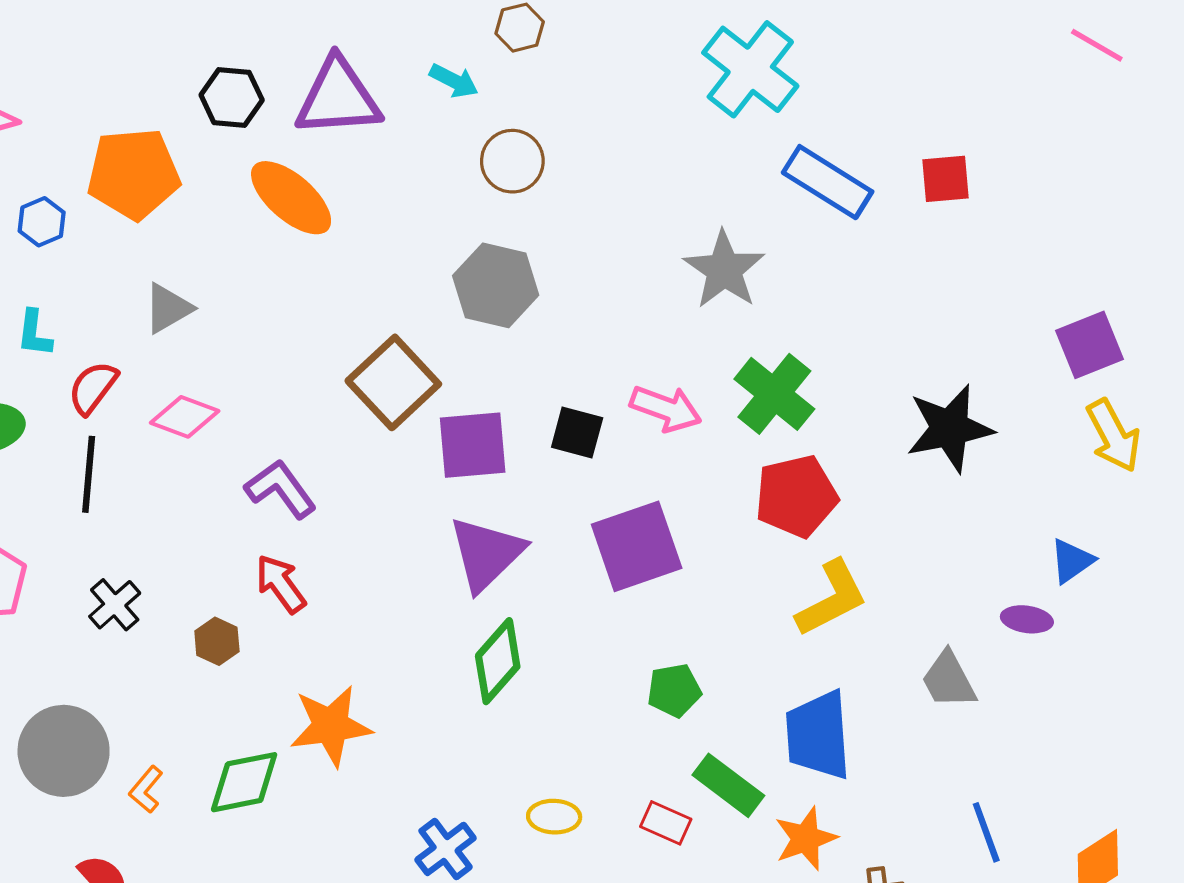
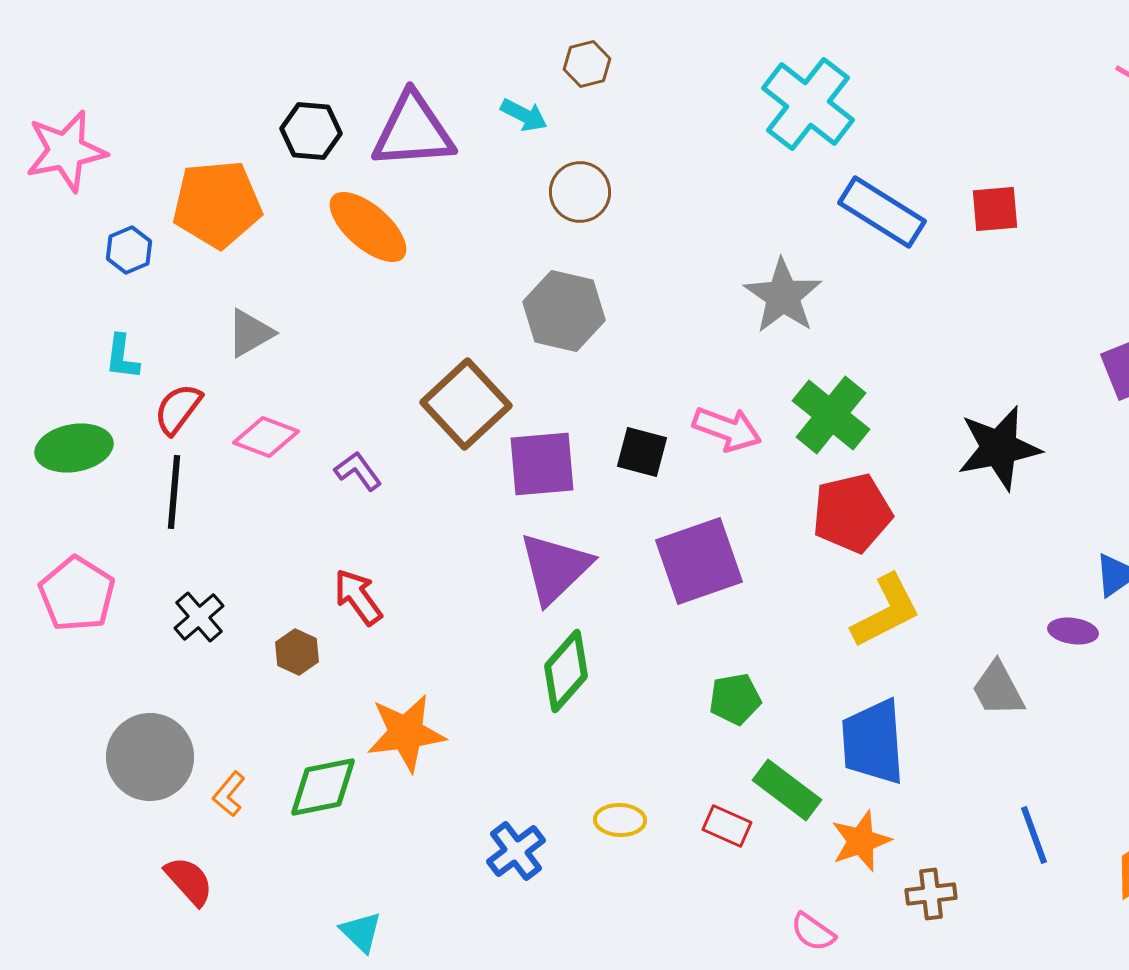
purple L-shape: (281, 489) -> (358, 471), moved, size x0.7

